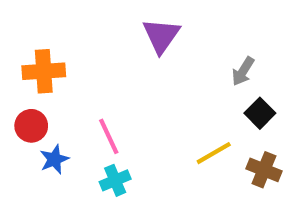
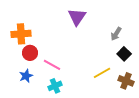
red circle: (31, 126) -> (30, 53), moved
pink line: (109, 136) -> (52, 65), turned -36

